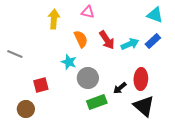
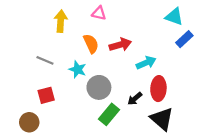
red arrow: (107, 40) -> (120, 45), turned -72
blue rectangle: (153, 41) -> (184, 39), moved
cyan arrow: (130, 44) -> (146, 63), moved
gray line: (15, 54) -> (45, 60), moved
green rectangle: (97, 102) -> (109, 114), turned -30

